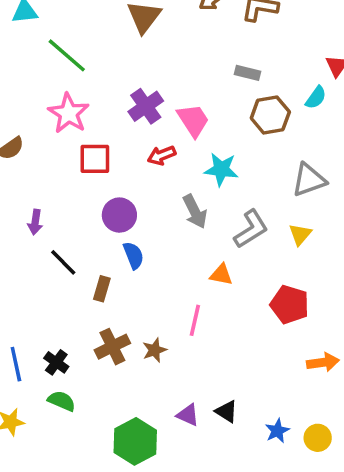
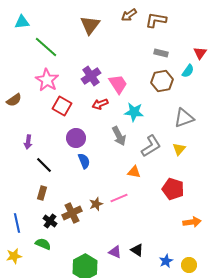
gray rectangle: (247, 73) -> (161, 53), moved
red square: (95, 159) -> (62, 106), turned 30
brown rectangle: (102, 289) -> (42, 193), moved
pink line: (195, 320) -> (119, 198), turned 54
brown star: (155, 350) -> (96, 204), moved
black cross: (56, 362) -> (50, 221), moved

